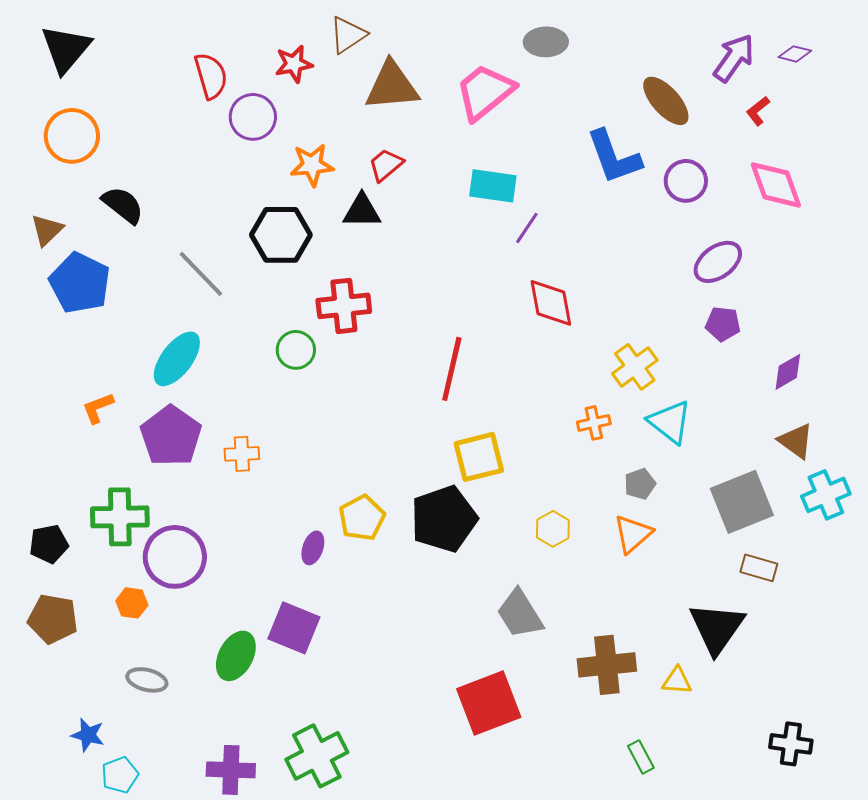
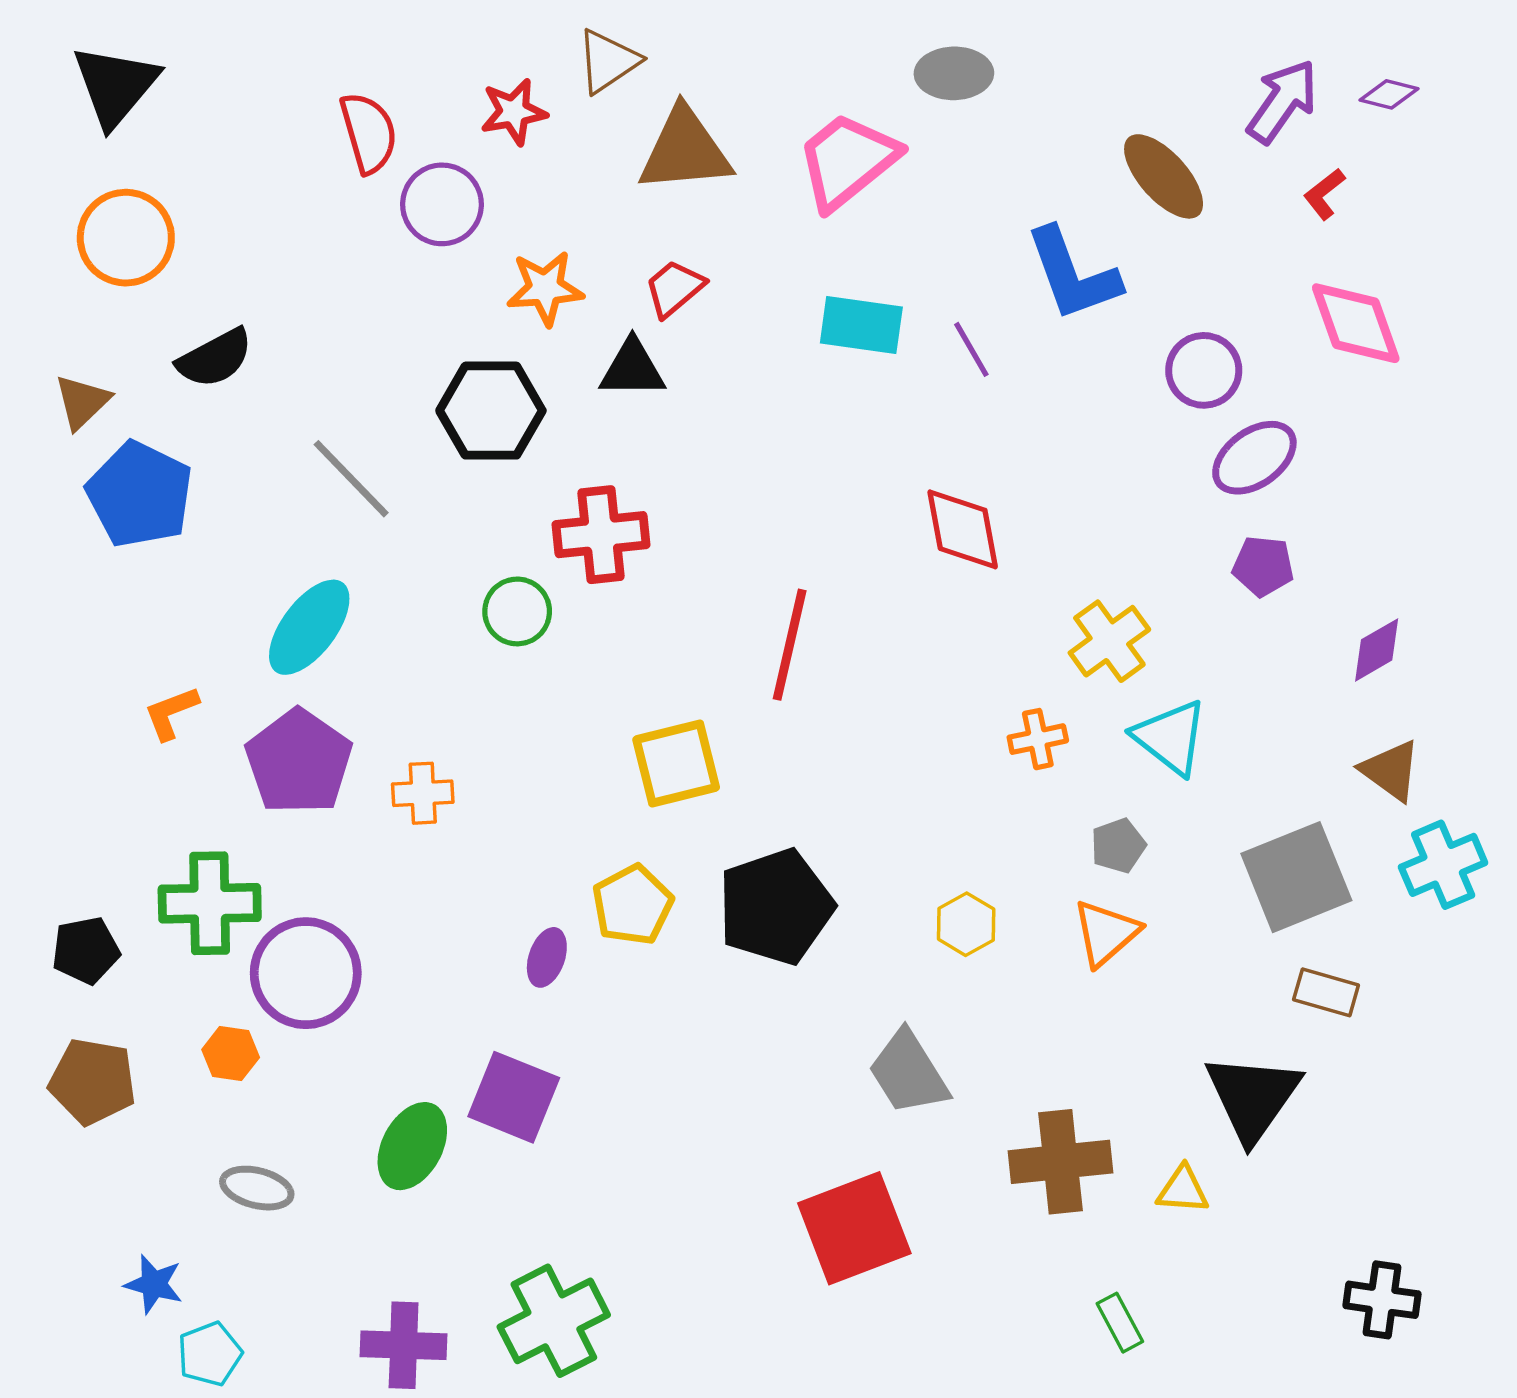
purple circle: (686, 181) -> (1204, 370), moved
black semicircle: (123, 205) -> (215, 358), turned 114
purple line: (527, 228) -> (971, 349), moved, turned -64
yellow square: (479, 457) -> (676, 763), moved

